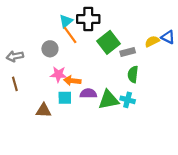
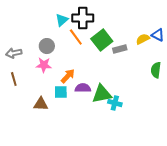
orange line: (70, 35) -> (76, 37), moved
pink star: (58, 74) -> (44, 65), moved
green semicircle: (133, 74) -> (156, 70), moved
orange arrow: (72, 81) -> (68, 76), turned 126
cyan cross: (128, 100) -> (115, 103), moved

